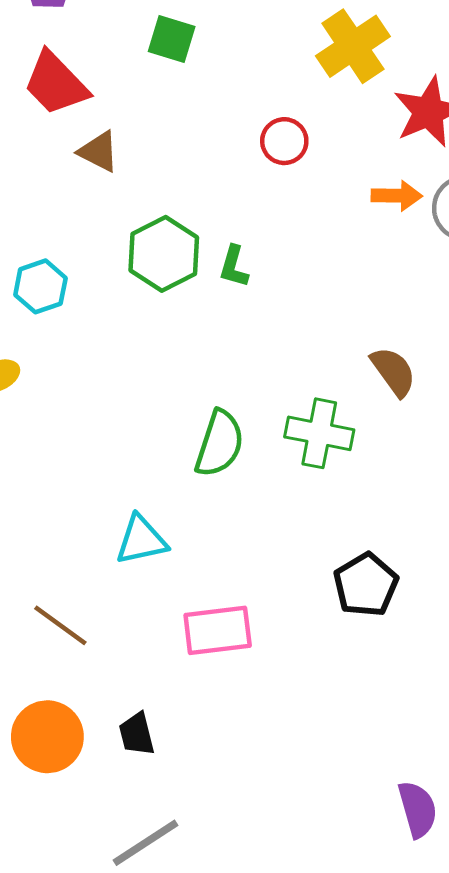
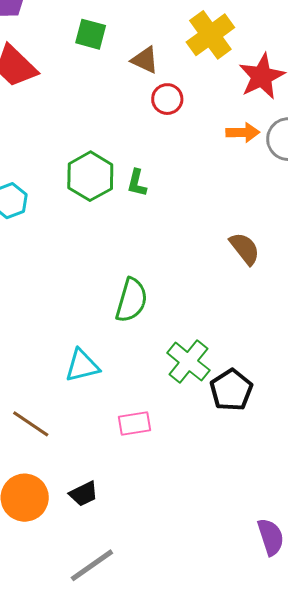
brown triangle: (99, 152) -> (145, 60), moved
green cross: (319, 433) -> (188, 362), moved, turned 30
pink rectangle: (218, 630) -> (134, 423), size x0.7
black trapezoid: (137, 734) -> (84, 494), turned -100

